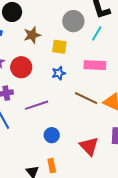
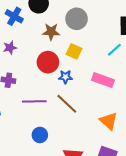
gray circle: (73, 21) -> (77, 19), moved
red circle: (21, 67) -> (48, 62), moved
brown line: (86, 98) -> (67, 104), moved

